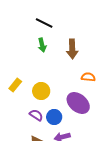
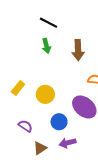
purple semicircle: (36, 115) -> (25, 126), moved

